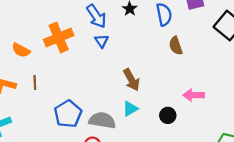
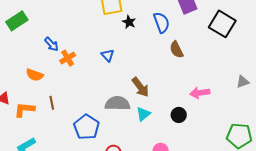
blue arrow: (96, 16) -> (51, 44), moved, size x0.7
orange cross: (59, 38) -> (68, 58), size x0.6
gray semicircle: (102, 120) -> (117, 103), moved

